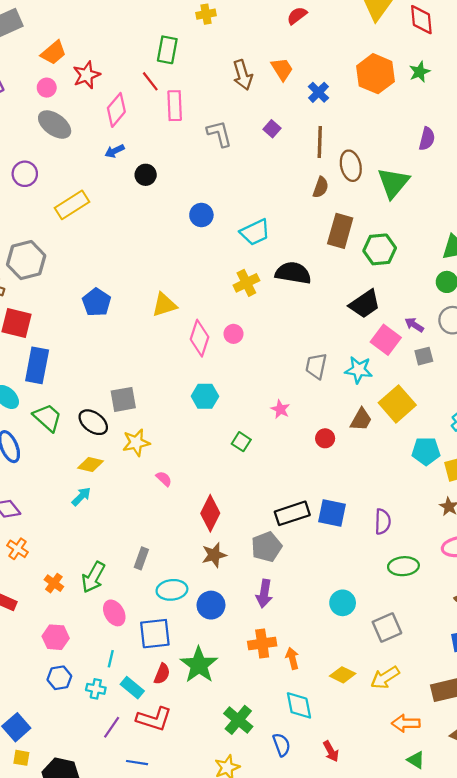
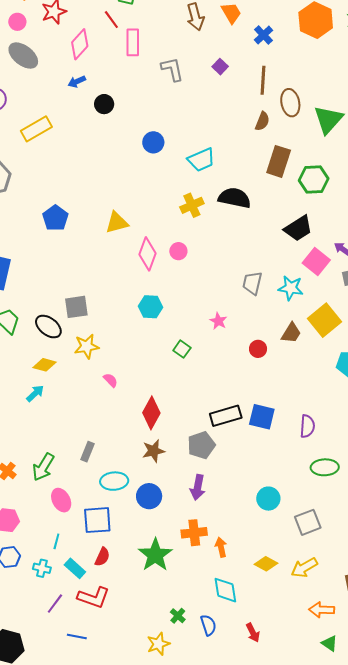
green star: (199, 665) -> (155, 555), moved
green cross: (238, 720) -> (178, 616), moved, size x0.6

